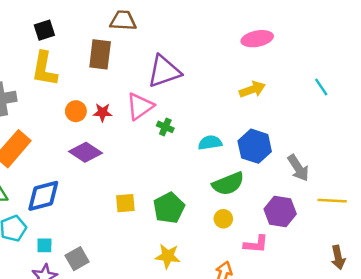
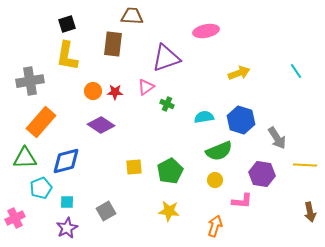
pink ellipse: (257, 39) -> (206, 31), moved
pink triangle: (140, 106) -> (146, 87), size x0.7
gray square: (77, 259) -> (106, 211), moved

